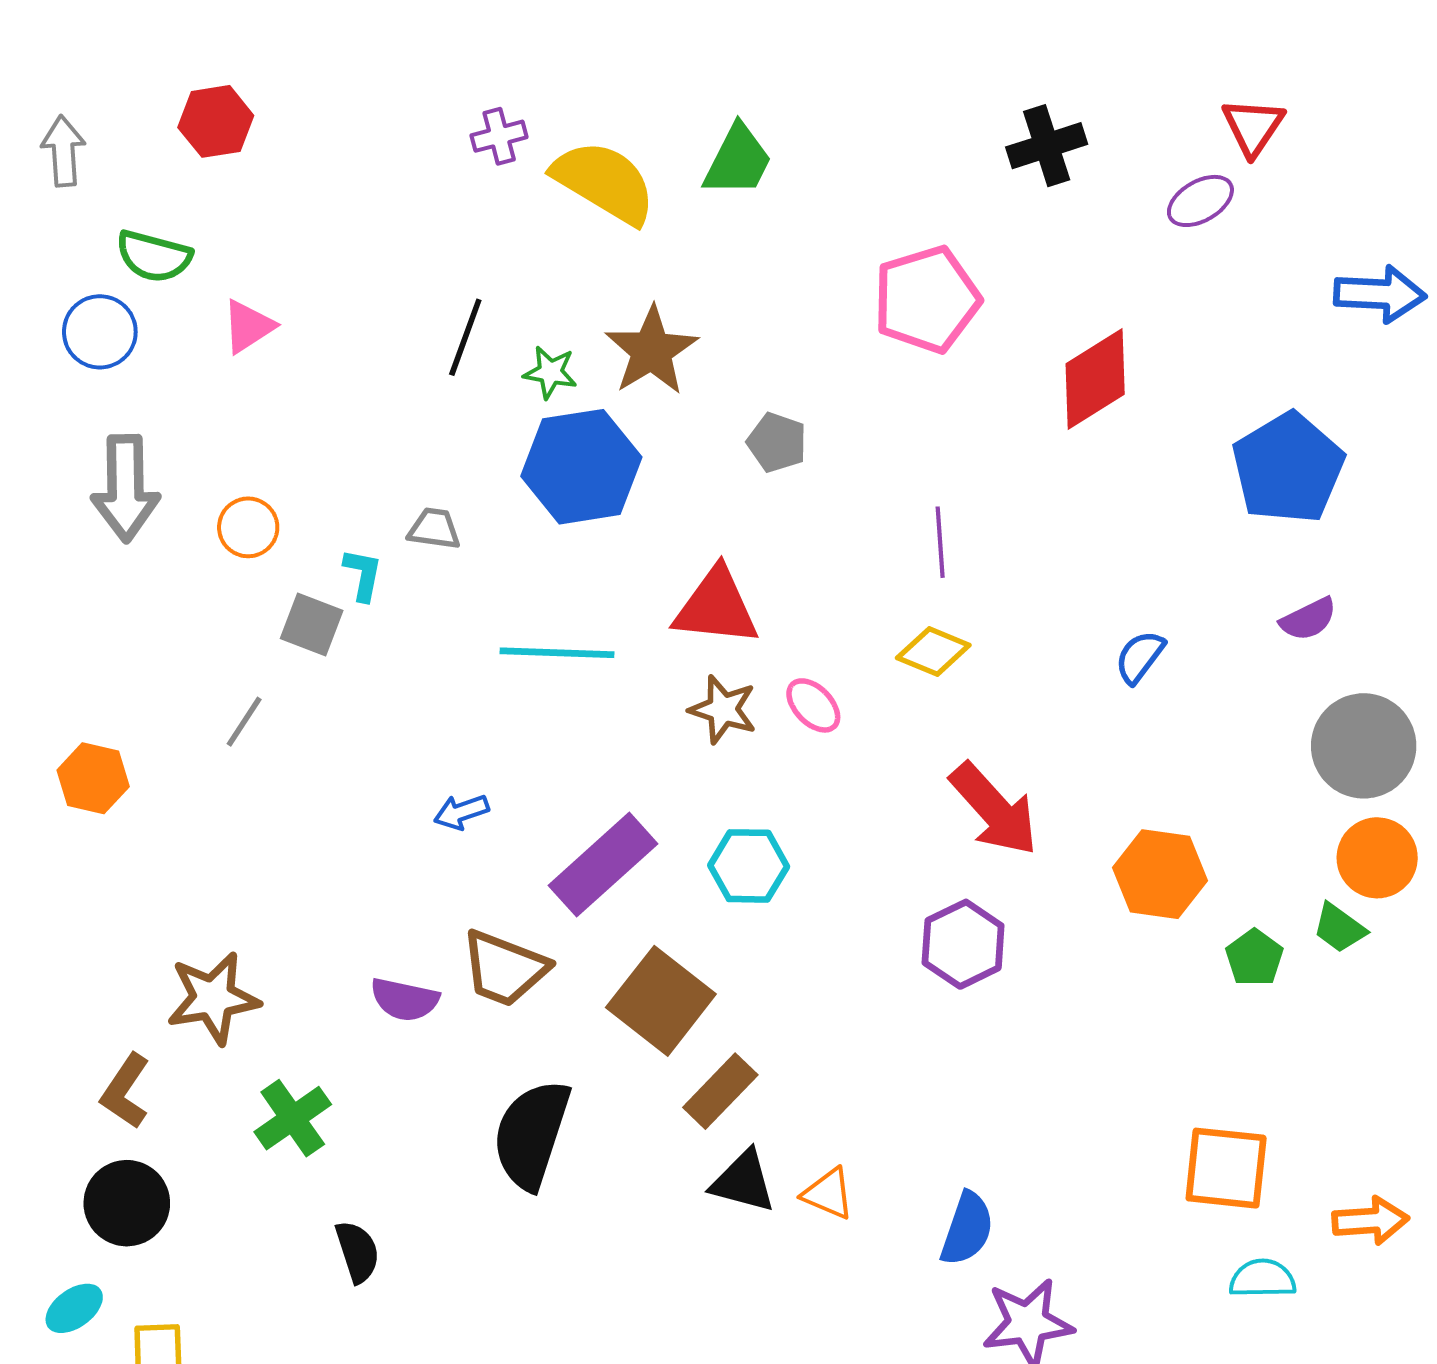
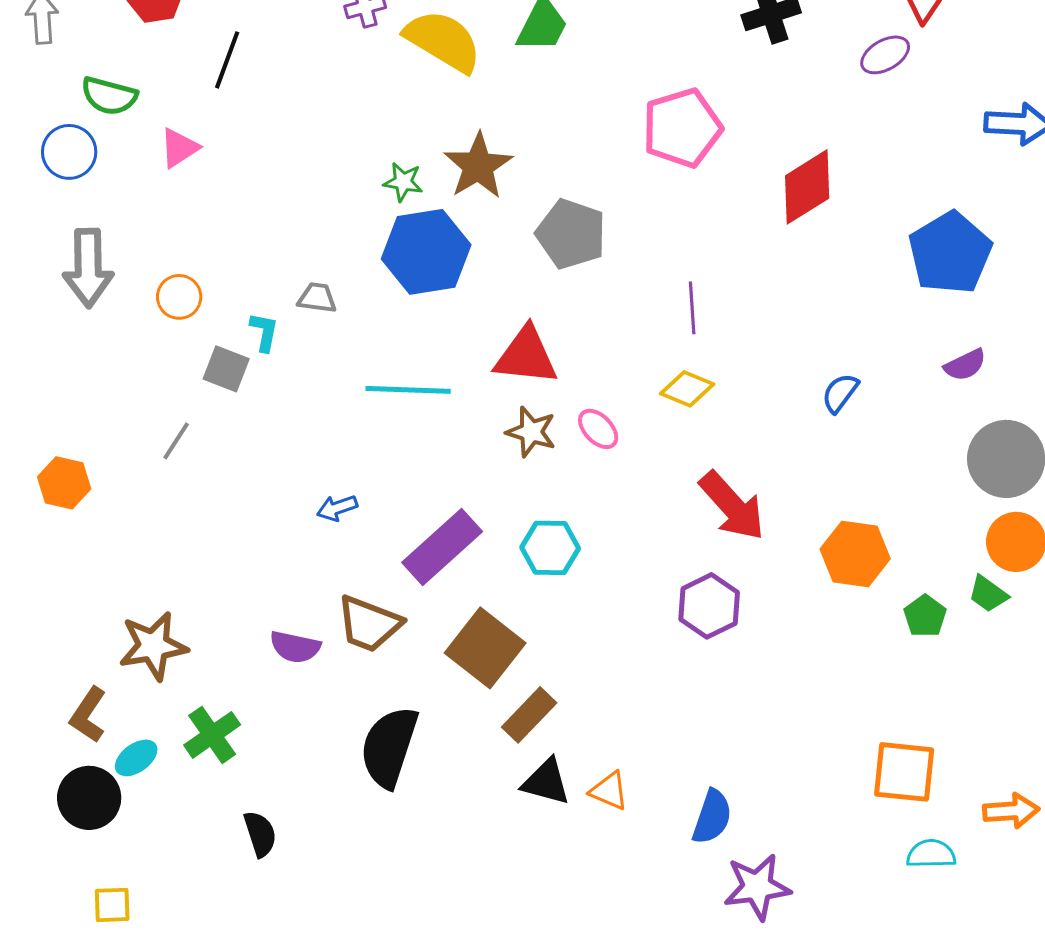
black line: (465, 337) -> (227, 60), moved
gray pentagon: (777, 442) -> (571, 234), size x1.6
cyan ellipse: (74, 1308) -> (136, 758), moved

